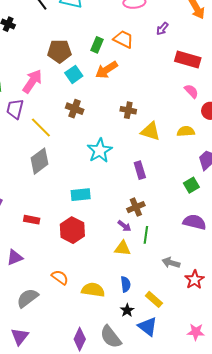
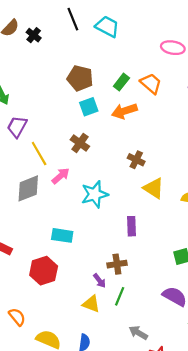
pink arrow: (32, 81) -> (61, 176), moved, size x0.7

